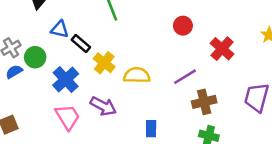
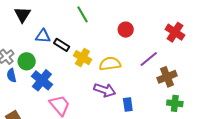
red circle: (183, 26) -> (126, 30), moved
blue semicircle: (14, 72) -> (12, 75), turned -64
blue cross: (66, 80) -> (42, 80), moved
purple arrow: (103, 106) -> (105, 90), moved

